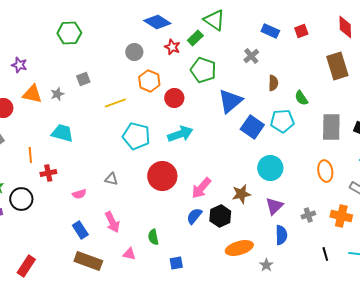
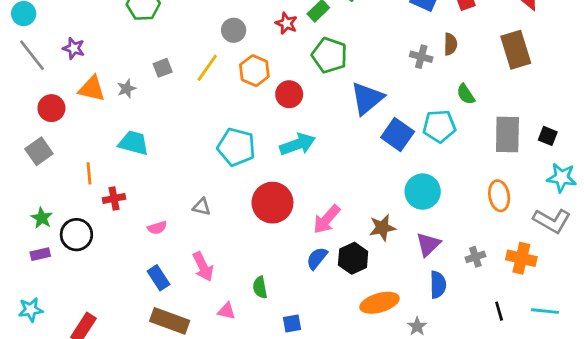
gray cross: (251, 56) -> (421, 57), moved, turned -35
brown semicircle: (273, 83) -> (450, 44), moved
yellow line: (115, 103) -> (207, 68), moved, turned -35

